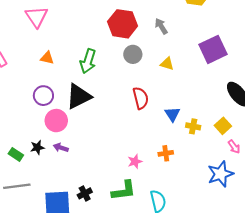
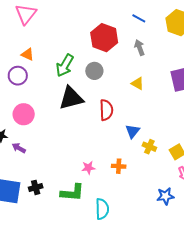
gray circle: (133, 54) -> (94, 71), moved
purple circle: (43, 96) -> (18, 76), moved
black triangle: (79, 96) -> (71, 98), moved
purple arrow: (61, 148) -> (19, 148), moved
blue star: (220, 174) -> (165, 196), size x0.7

